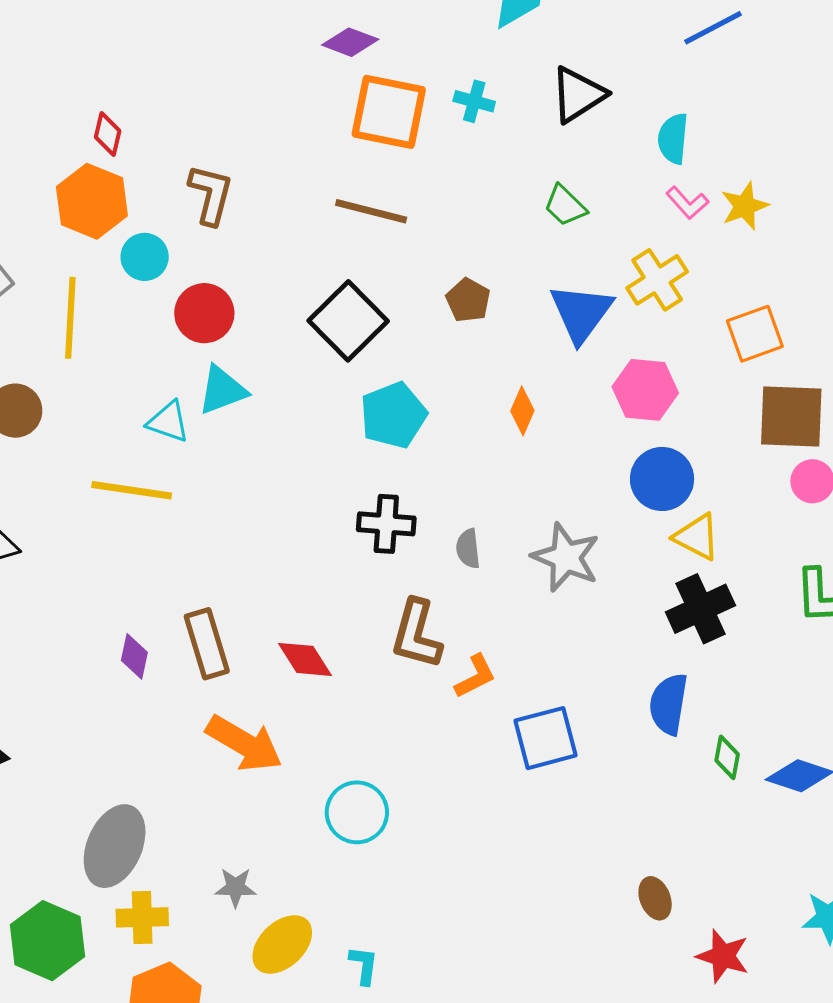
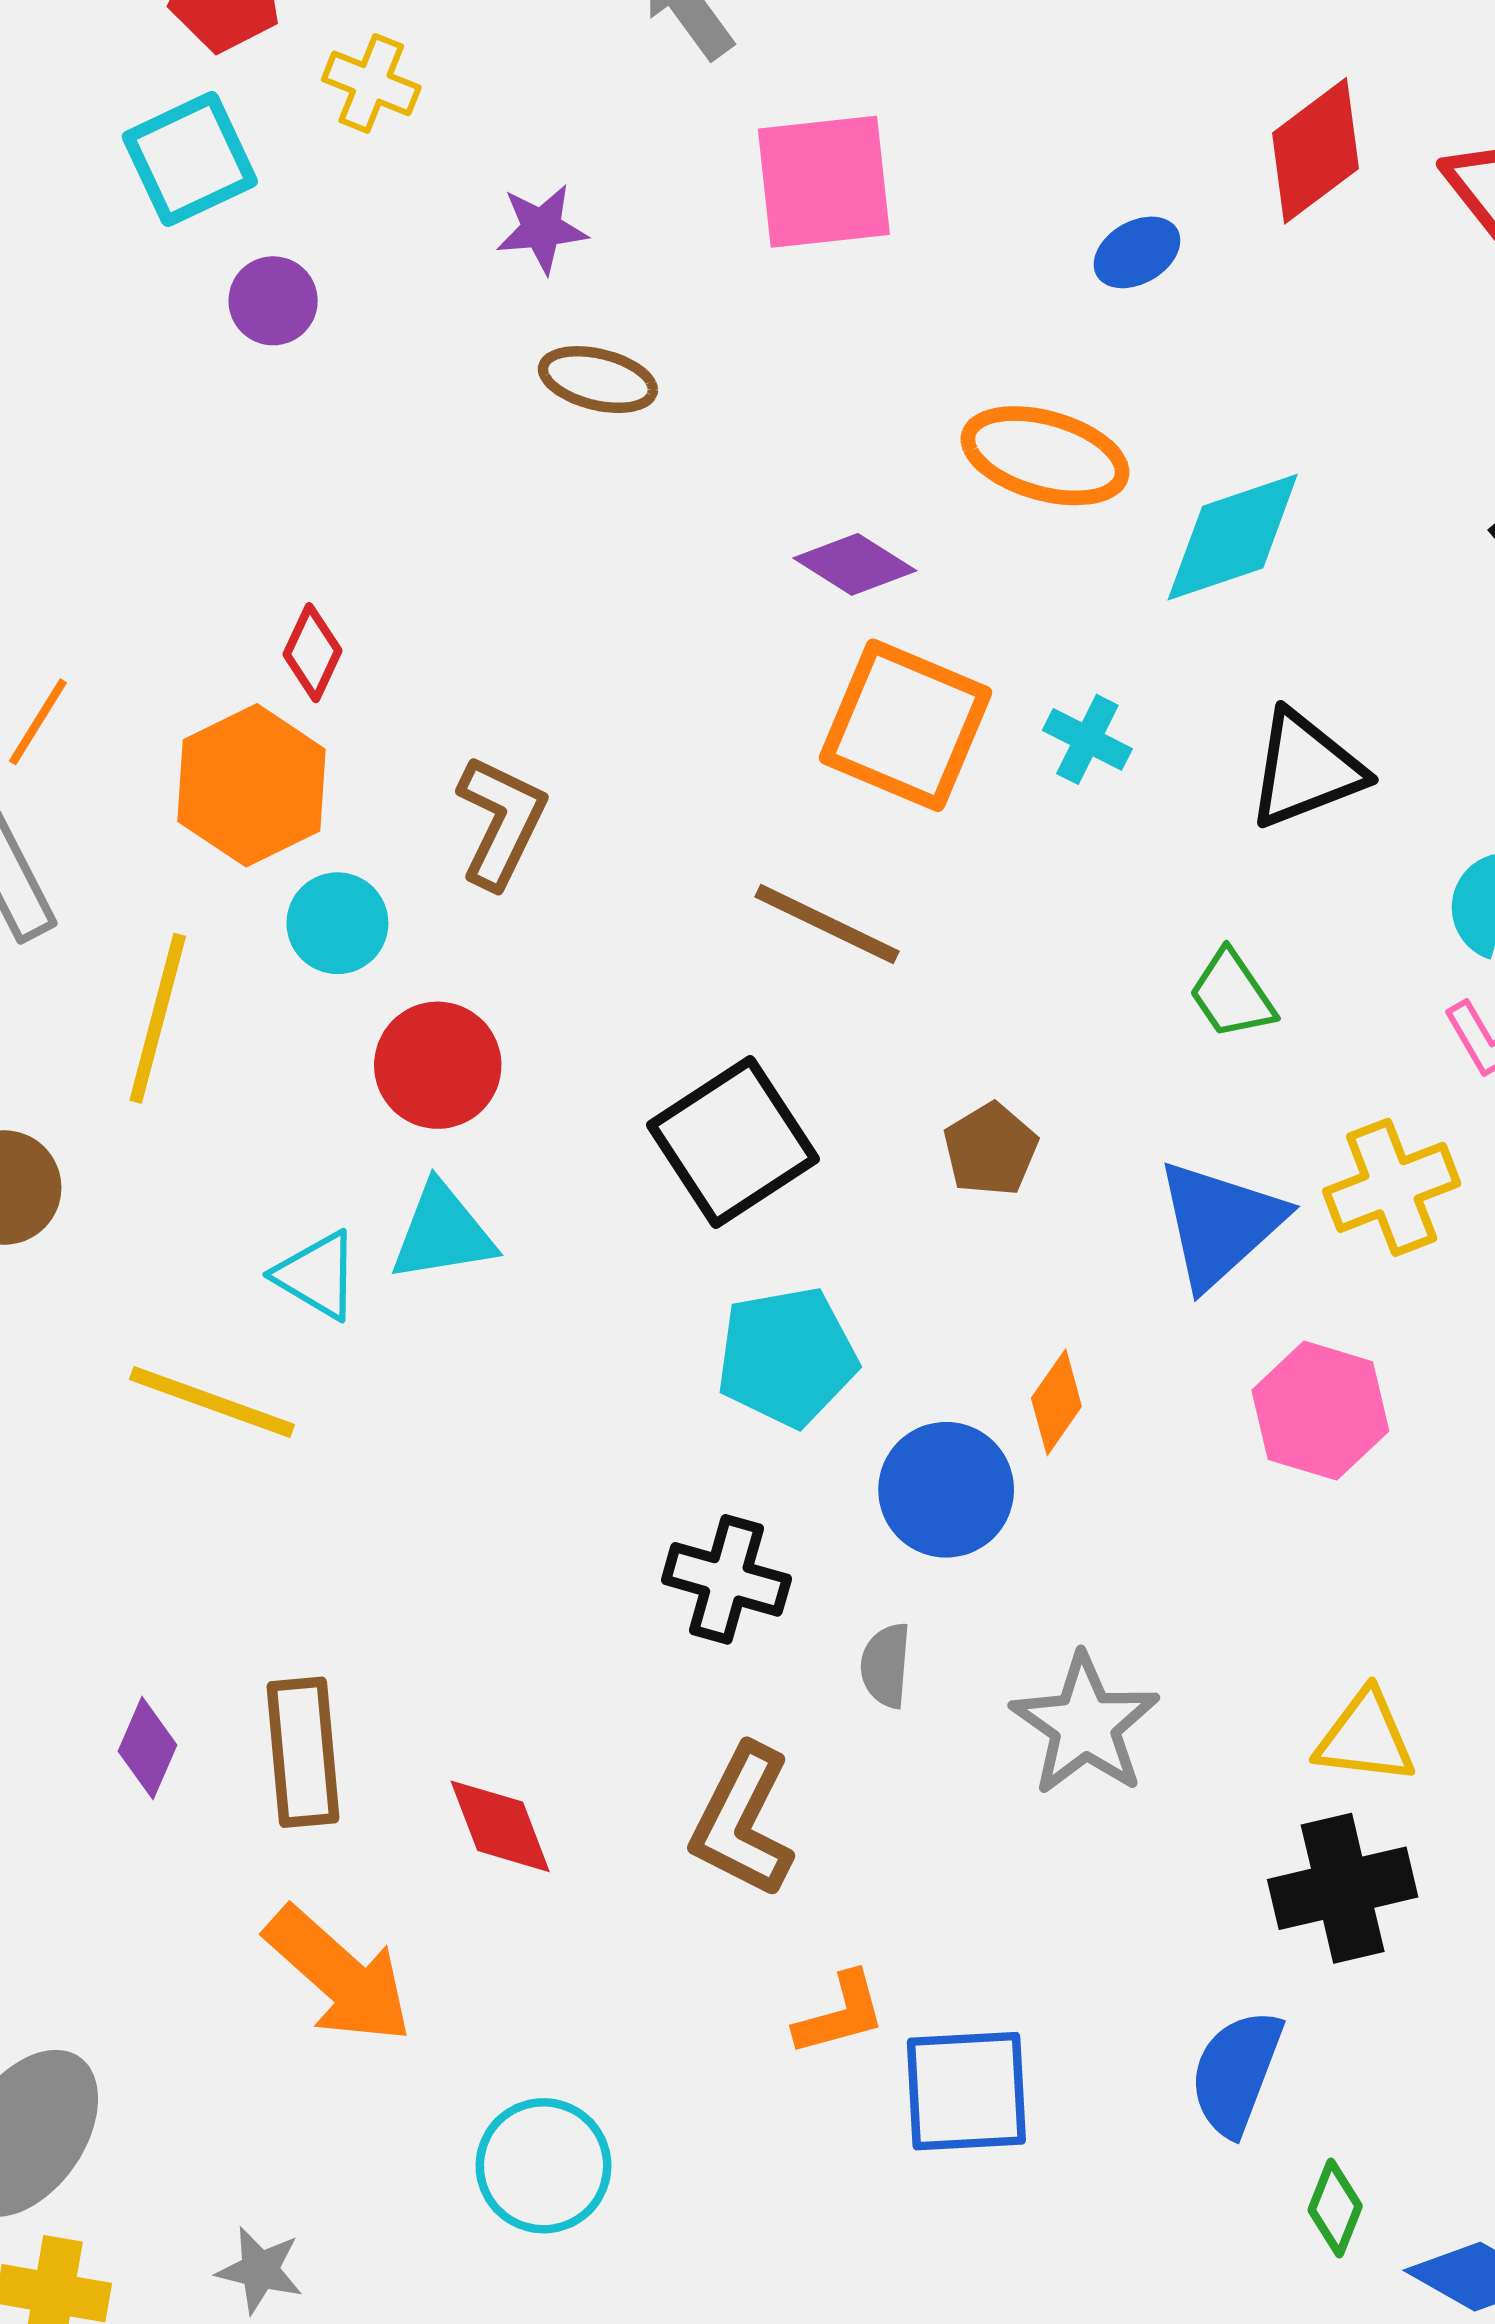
blue circle: (662, 479) -> (946, 1490), moved
yellow triangle: (697, 537) -> (1365, 1737), turned -32
orange L-shape: (475, 676) -> (840, 2014), moved

